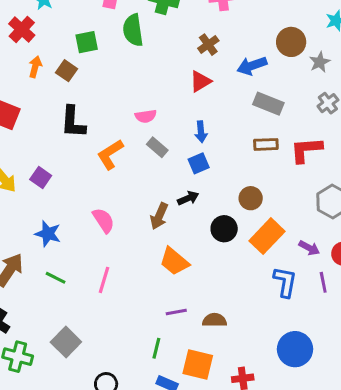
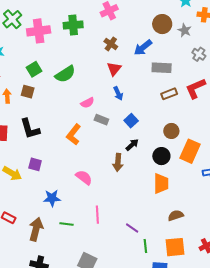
green semicircle: (133, 30) -> (65, 74), moved, turned -95
black L-shape: (73, 122) -> (30, 129), moved
blue arrow: (201, 132) -> (118, 93), moved
orange trapezoid: (174, 261) -> (161, 183), moved, turned -110
purple line: (176, 312) -> (132, 228), moved, turned 64

